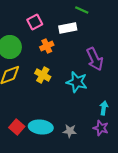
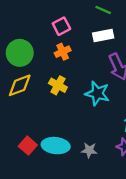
pink square: (35, 22) -> (61, 26), moved
white rectangle: (68, 28) -> (103, 35), moved

